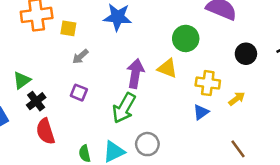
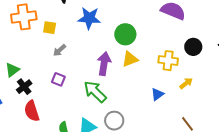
green circle: (186, 38) -> (125, 34), moved
yellow triangle: (167, 68) -> (130, 59), turned -42
yellow cross: (208, 83) -> (168, 61), moved
green arrow: (124, 108) -> (95, 92), turned 105

